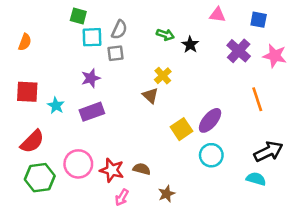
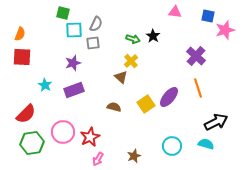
green arrow: (165, 35) -> (133, 39), moved
purple cross: (239, 51) -> (196, 56), moved
pink star: (275, 56) -> (225, 30), moved, turned -30
red square: (27, 92) -> (22, 57), moved
orange line: (257, 99) -> (198, 88), moved
cyan circle: (211, 155) -> (172, 146), moved
brown semicircle: (142, 169) -> (114, 107), moved
red star: (112, 170) -> (90, 137), turned 30

